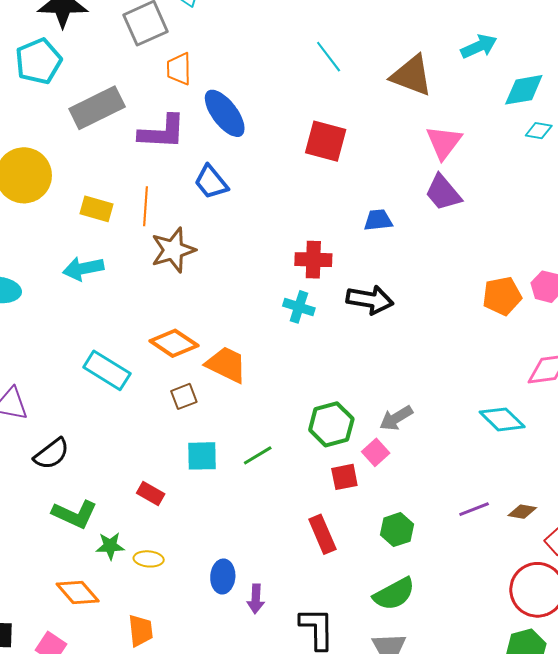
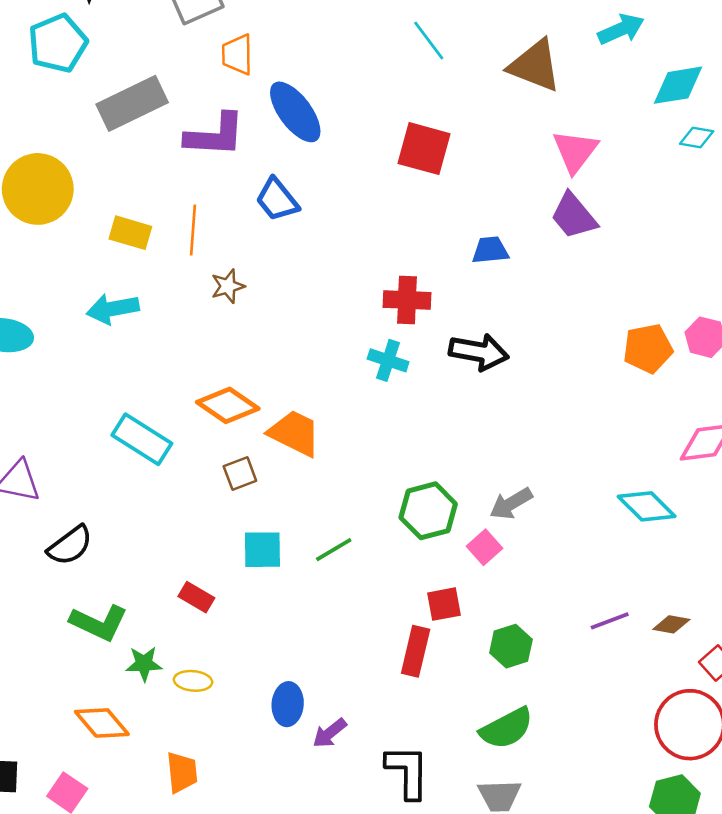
brown star: (173, 250) -> (228, 286), size x0.6
red square: (344, 477) -> (444, 604), moved
red rectangle: (322, 534) -> (416, 651), turned 36
purple arrow: (256, 599) -> (330, 733), turned 48

